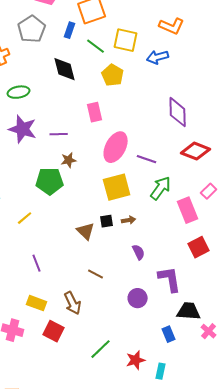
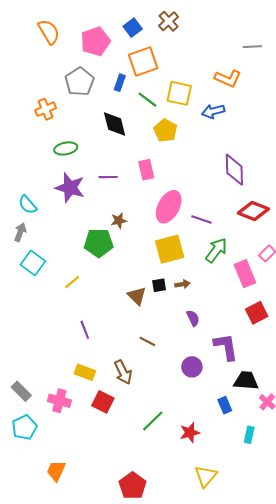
purple line: (59, 134) -> (108, 177), moved
cyan rectangle: (161, 371) -> (249, 435), moved

